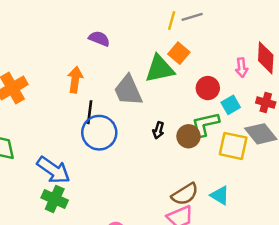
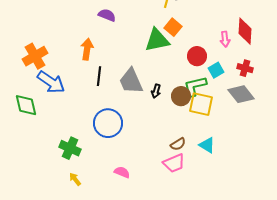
gray trapezoid: (128, 90) -> (131, 81), moved
blue circle: (99, 133) -> (108, 123), moved
yellow square: (233, 146) -> (201, 104), moved
blue arrow: (53, 170) -> (51, 82), moved
brown semicircle: (185, 194) -> (178, 144), size x0.7

